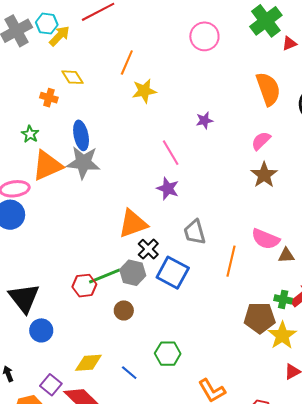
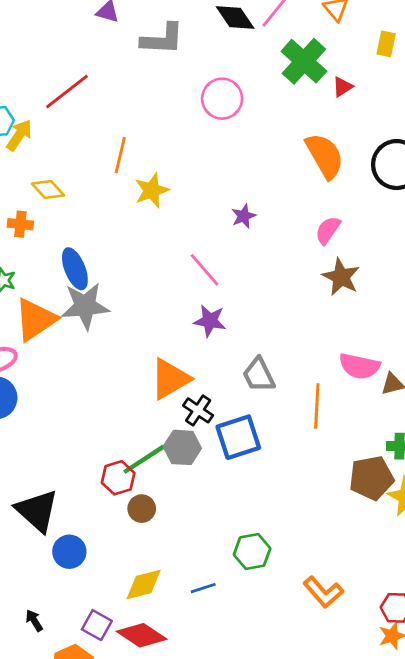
blue square: (173, 273) -> (238, 437), turned -36
brown circle: (124, 310) -> (142, 509), moved
blue line: (129, 373) -> (203, 588), turned -48

